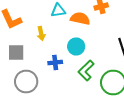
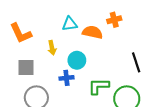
cyan circle: (76, 46) -> (77, 60), moved
green L-shape: (86, 70) -> (99, 86), turned 45

